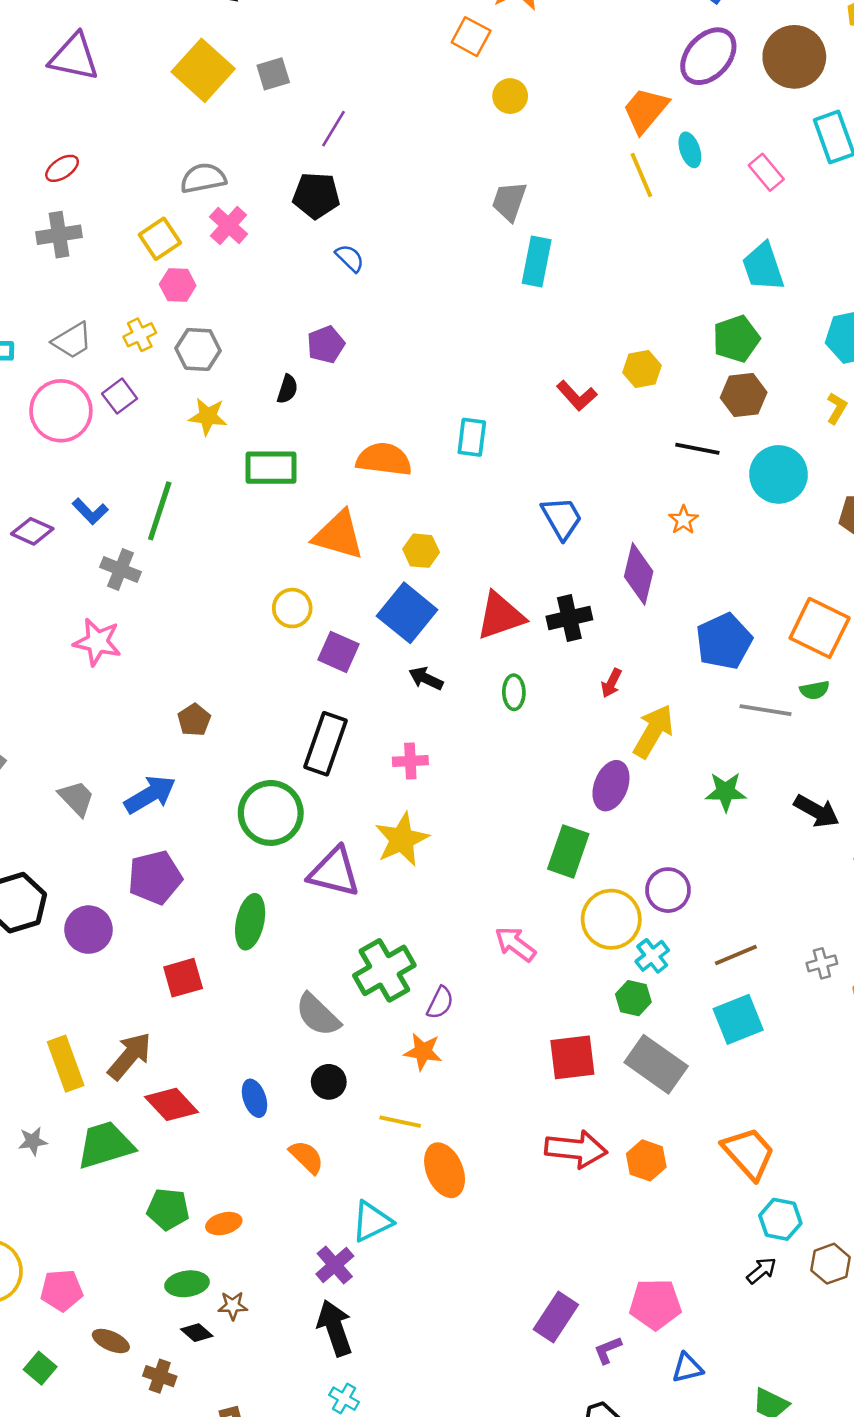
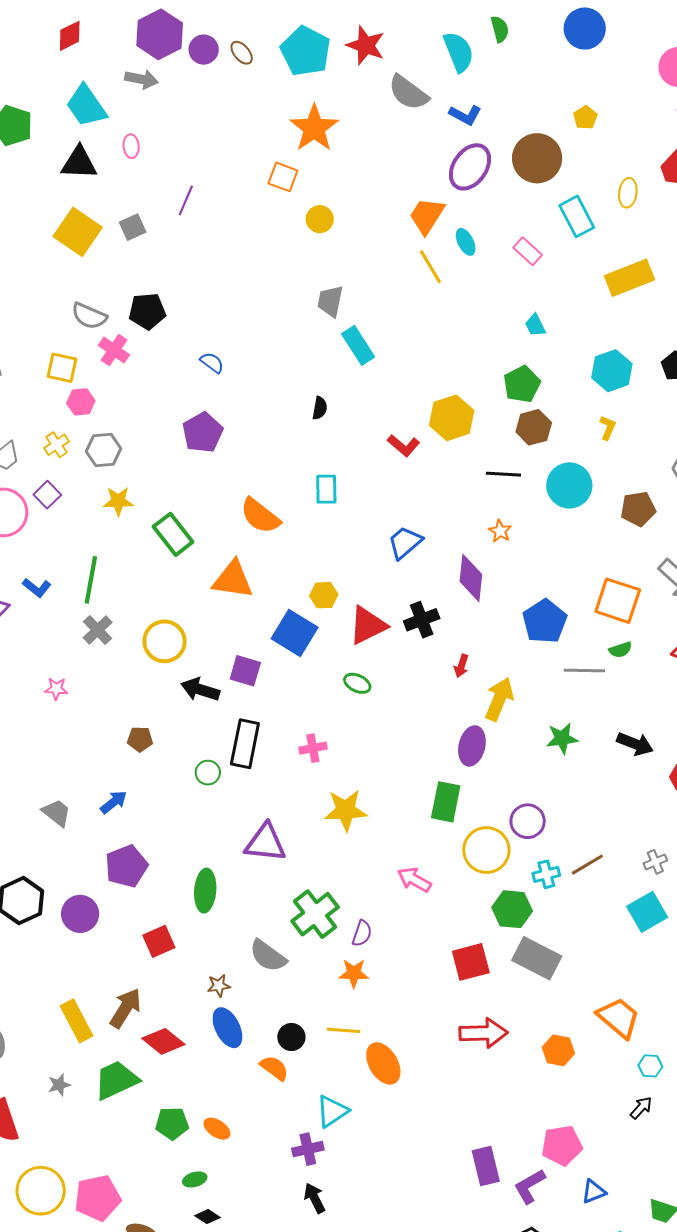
purple line: (333, 129) -> (186, 200), moved
gray semicircle: (203, 178) -> (89, 316), turned -138
black pentagon: (316, 196) -> (147, 311), moved
yellow square: (160, 239) -> (62, 368), turned -36
cyan rectangle: (537, 262) -> (358, 345), turned -36
cyan trapezoid: (763, 267) -> (535, 325), size x0.6
purple pentagon: (326, 345) -> (203, 433), size x1.4
yellow hexagon: (642, 369) -> (452, 418), size x1.5
black semicircle: (287, 389) -> (320, 408), moved
orange semicircle: (384, 459) -> (260, 516), turned -141
green rectangle: (271, 468) -> (173, 534), turned 60
blue trapezoid: (562, 518) -> (405, 543), turned -93
yellow hexagon: (421, 551) -> (324, 595), moved
gray cross: (121, 570) -> (98, 630), moved, turned 32
yellow circle: (292, 608) -> (165, 641), moved, size x1.4
pink star: (97, 642) -> (56, 689), size x0.6
black arrow: (426, 678) -> (200, 690), moved, size x1.4
green ellipse: (514, 692) -> (357, 683), moved, turned -56
brown pentagon: (194, 720) -> (140, 739), turned -30
blue arrow: (150, 795) -> (114, 802), size x0.7
green circle: (271, 813) -> (208, 773), moved, size x0.5
yellow star: (402, 839) -> (346, 810), moved, turned 30
cyan cross: (652, 956) -> (546, 874), moved, turned 32
green hexagon: (633, 998) -> (512, 909), size x1.4
cyan square: (738, 1019) -> (647, 912), moved
black circle: (329, 1082) -> (291, 1037), moved
blue ellipse: (255, 1098) -> (227, 1028), size x1.4
orange hexagon: (646, 1160) -> (558, 1050), moved
cyan hexagon: (780, 1219) -> (650, 1066), size x0.7
orange ellipse: (224, 1224) -> (217, 1129), turned 56
purple cross: (335, 1265) -> (308, 1149), turned 36
green ellipse: (187, 1284) -> (195, 1179), size x0.7
pink pentagon: (62, 1290) -> (98, 1198), size x1.4
brown star: (233, 1306) -> (219, 986), moved
purple rectangle: (556, 1317) -> (486, 1166), turned -39
black arrow: (335, 1328) -> (315, 1198), size x0.7
purple L-shape: (608, 1350) -> (530, 1186), size x1.5

